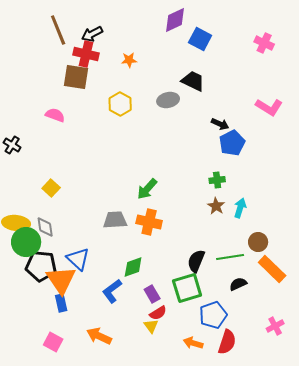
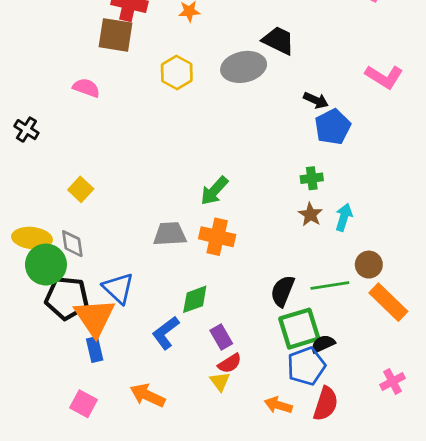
gray ellipse: (168, 100) -> (244, 67), size x1.4
black semicircle: (238, 284) -> (323, 344), moved
green square: (187, 288) -> (299, 329), moved

